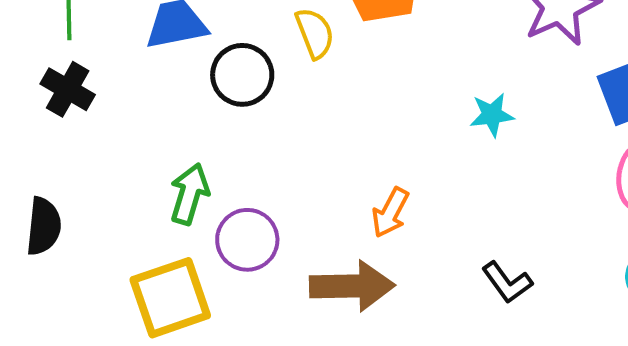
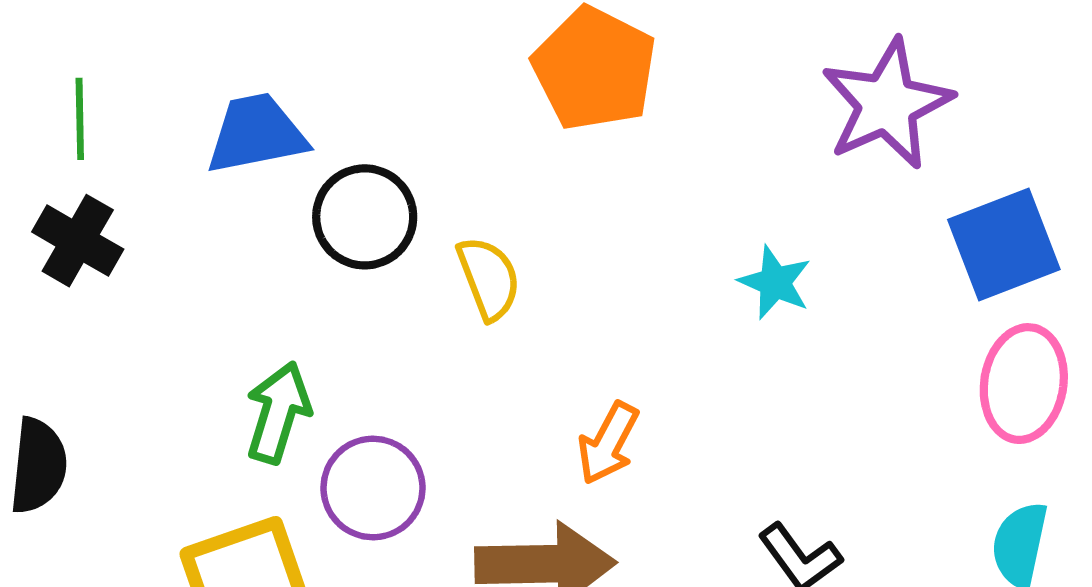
yellow semicircle: (315, 33) -> (489, 278), moved
cyan star: (492, 115) -> (775, 282), turned 30

